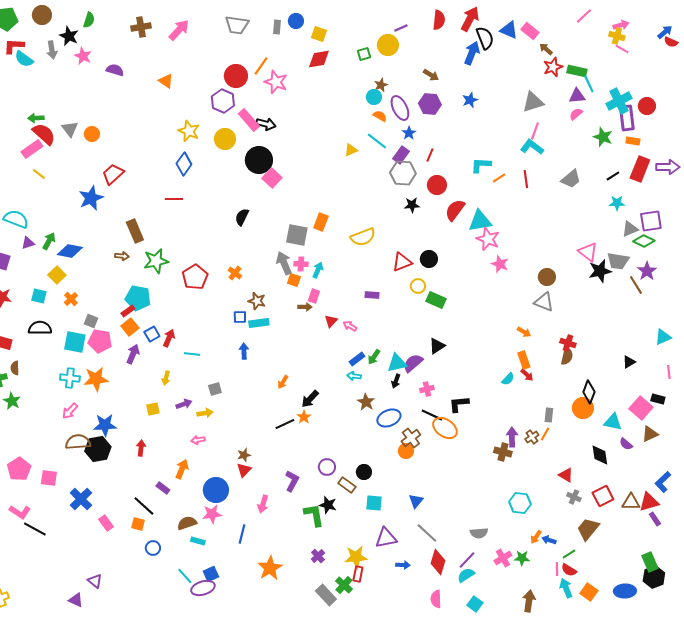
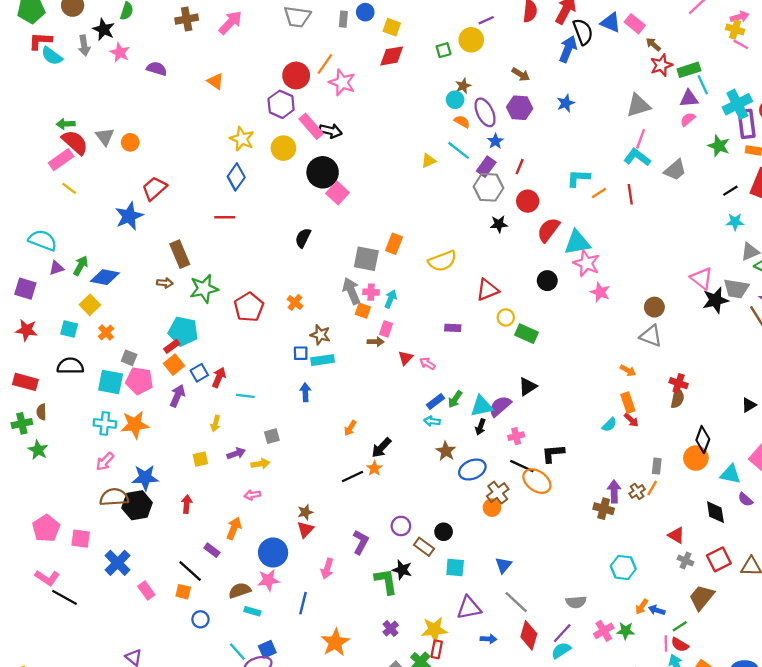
green rectangle: (577, 71) -> (689, 70), turned -30
gray trapezoid: (571, 179) -> (675, 170), moved
black circle: (429, 259) -> (547, 281), moved

